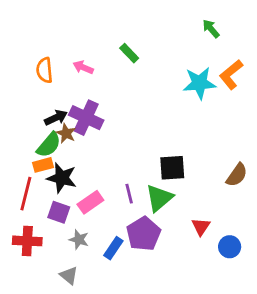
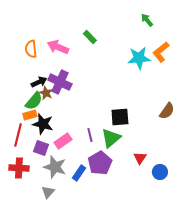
pink arrow: (83, 67) -> (58, 47), size x1.5
brown semicircle: (237, 175) -> (167, 111), moved
gray star: (79, 240) -> (55, 167), size x1.6
gray triangle: (69, 275) -> (48, 192), turned 32

